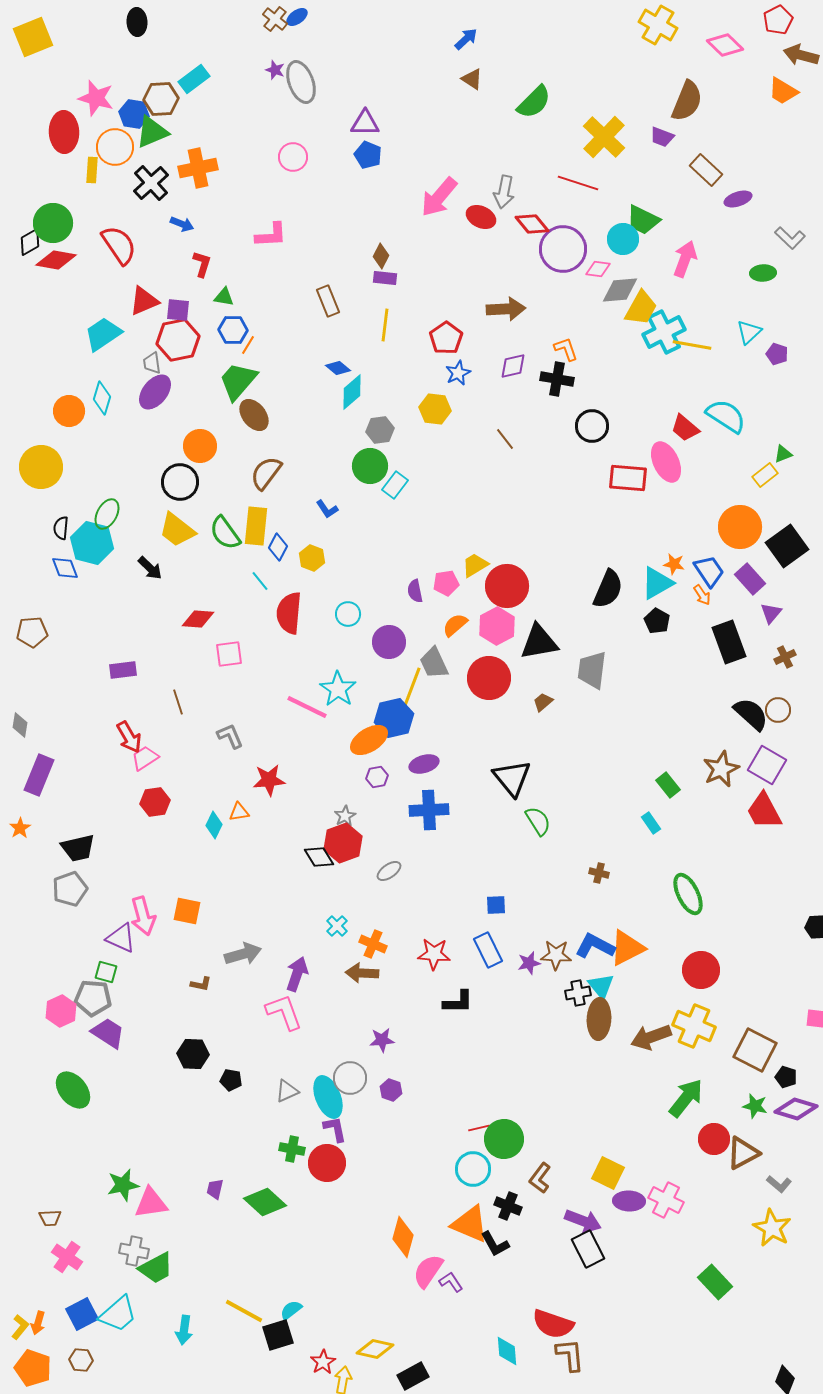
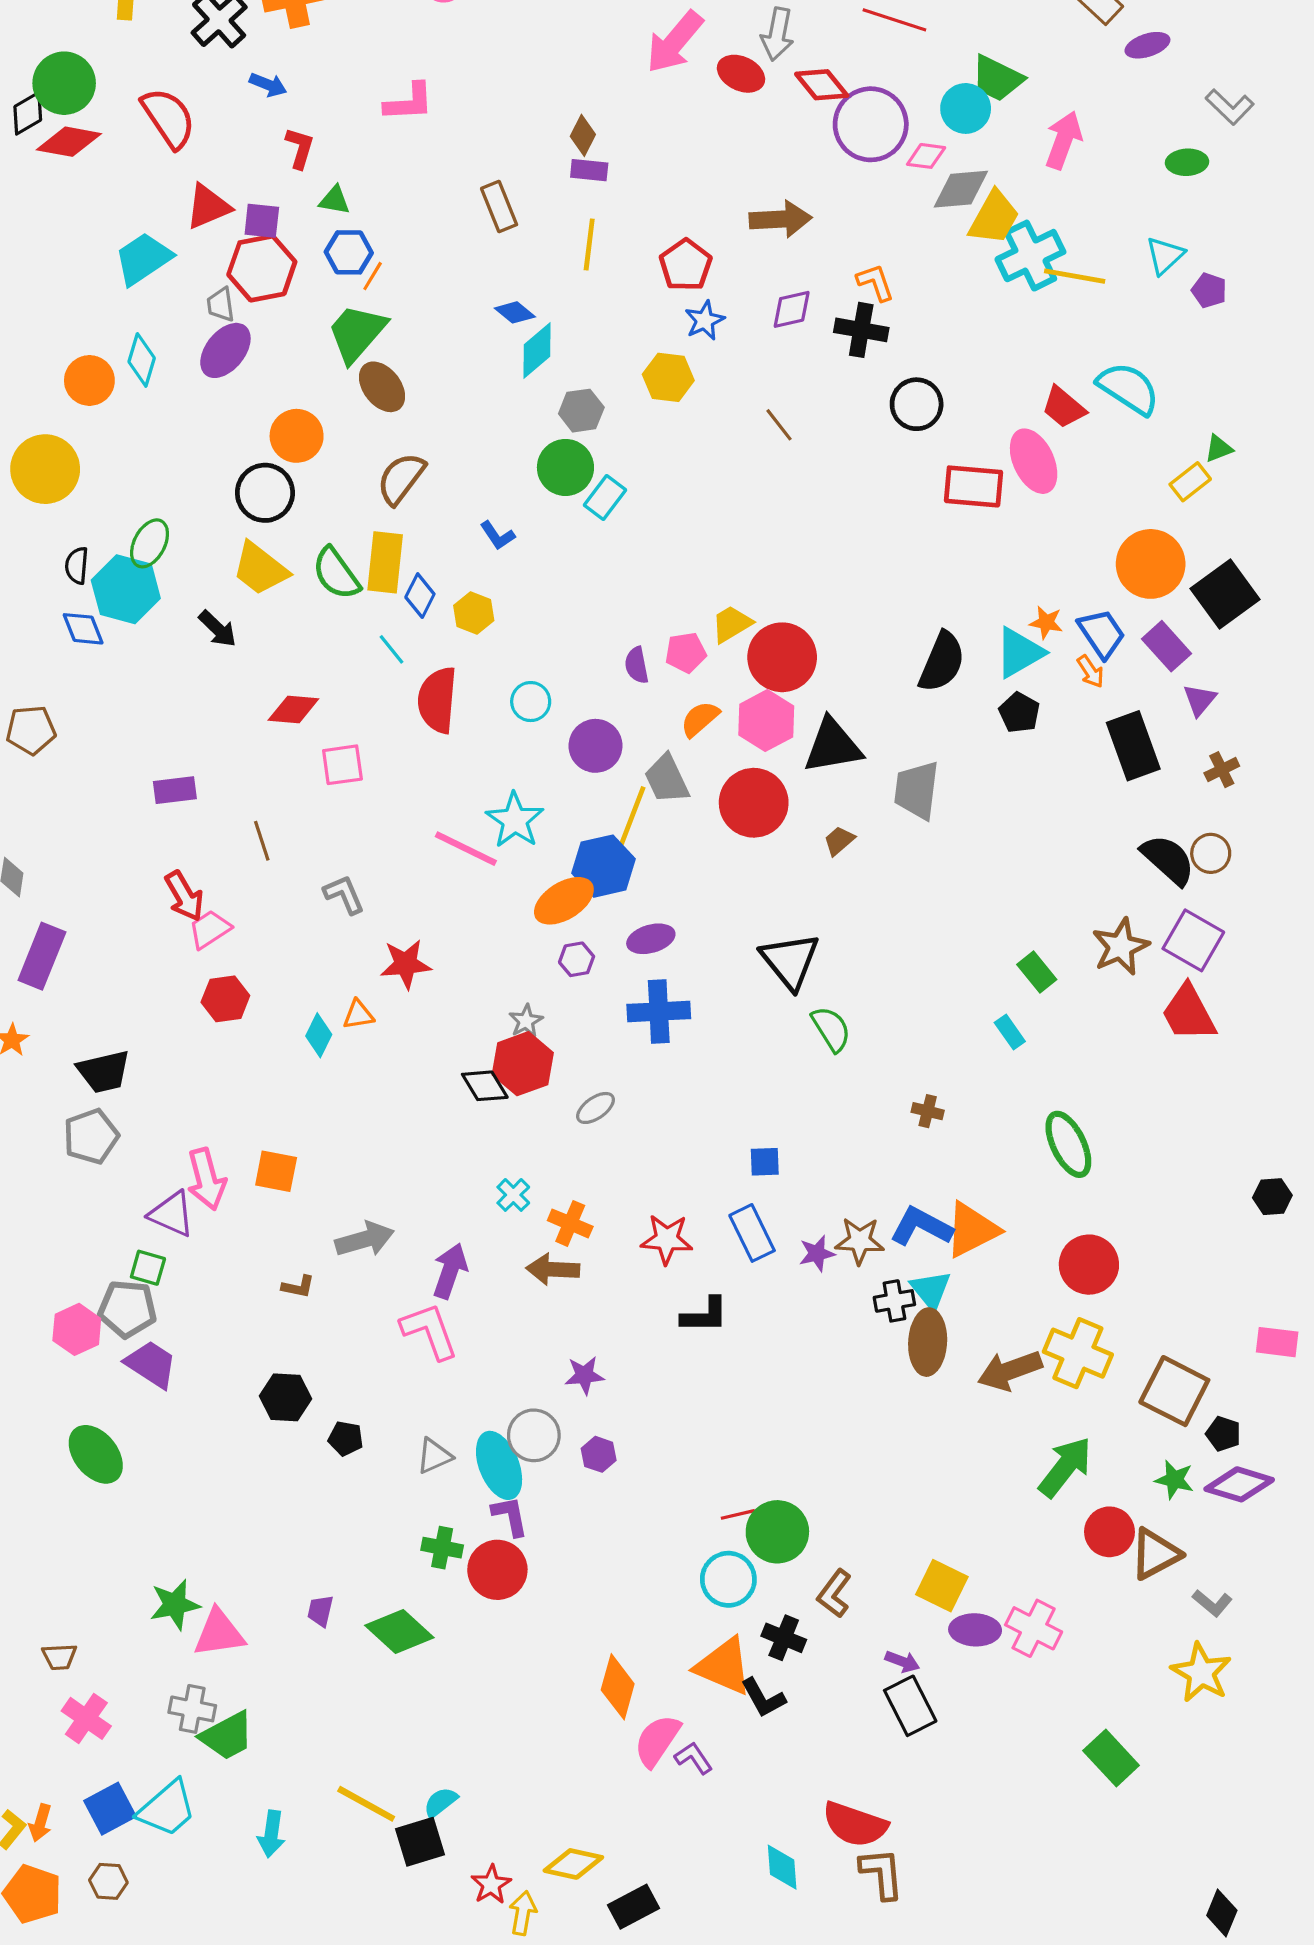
purple arrow: (583, 1221) -> (902, 1662), size x0.6

